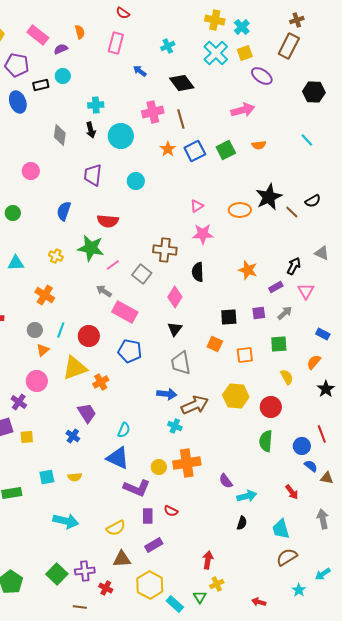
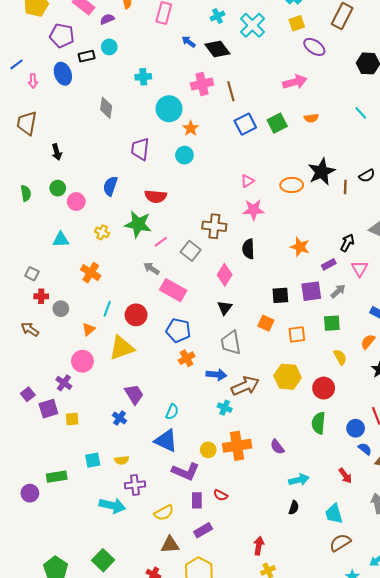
cyan cross: (216, 53) -> (252, 25), moved
black diamond: (182, 83) -> (217, 49), moved
black arrow: (91, 130) -> (57, 152), moved
orange star: (168, 149) -> (191, 128), moved
pink circle: (31, 171) -> (76, 202), moved
brown line: (292, 212) -> (345, 187), turned 48
purple square: (259, 313) -> (311, 291), size x1.5
gray circle: (35, 330) -> (61, 309), moved
orange cross: (101, 382) -> (187, 358), moved
purple semicircle: (226, 481) -> (277, 447), moved
purple cross: (85, 571) -> (135, 485), moved

